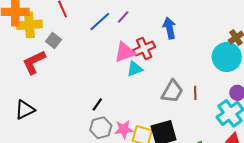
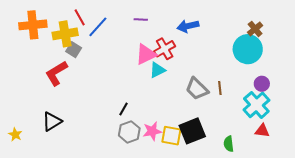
purple line: (123, 17) -> (141, 20), turned 56
blue line: (100, 21) -> (98, 27), moved
yellow cross: (29, 25) -> (65, 34), moved
blue arrow: (170, 28) -> (188, 26), turned -85
gray trapezoid: (172, 91) -> (197, 89), turned 110

